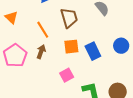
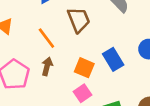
orange square: (71, 47) -> (84, 68), moved, turned 35

